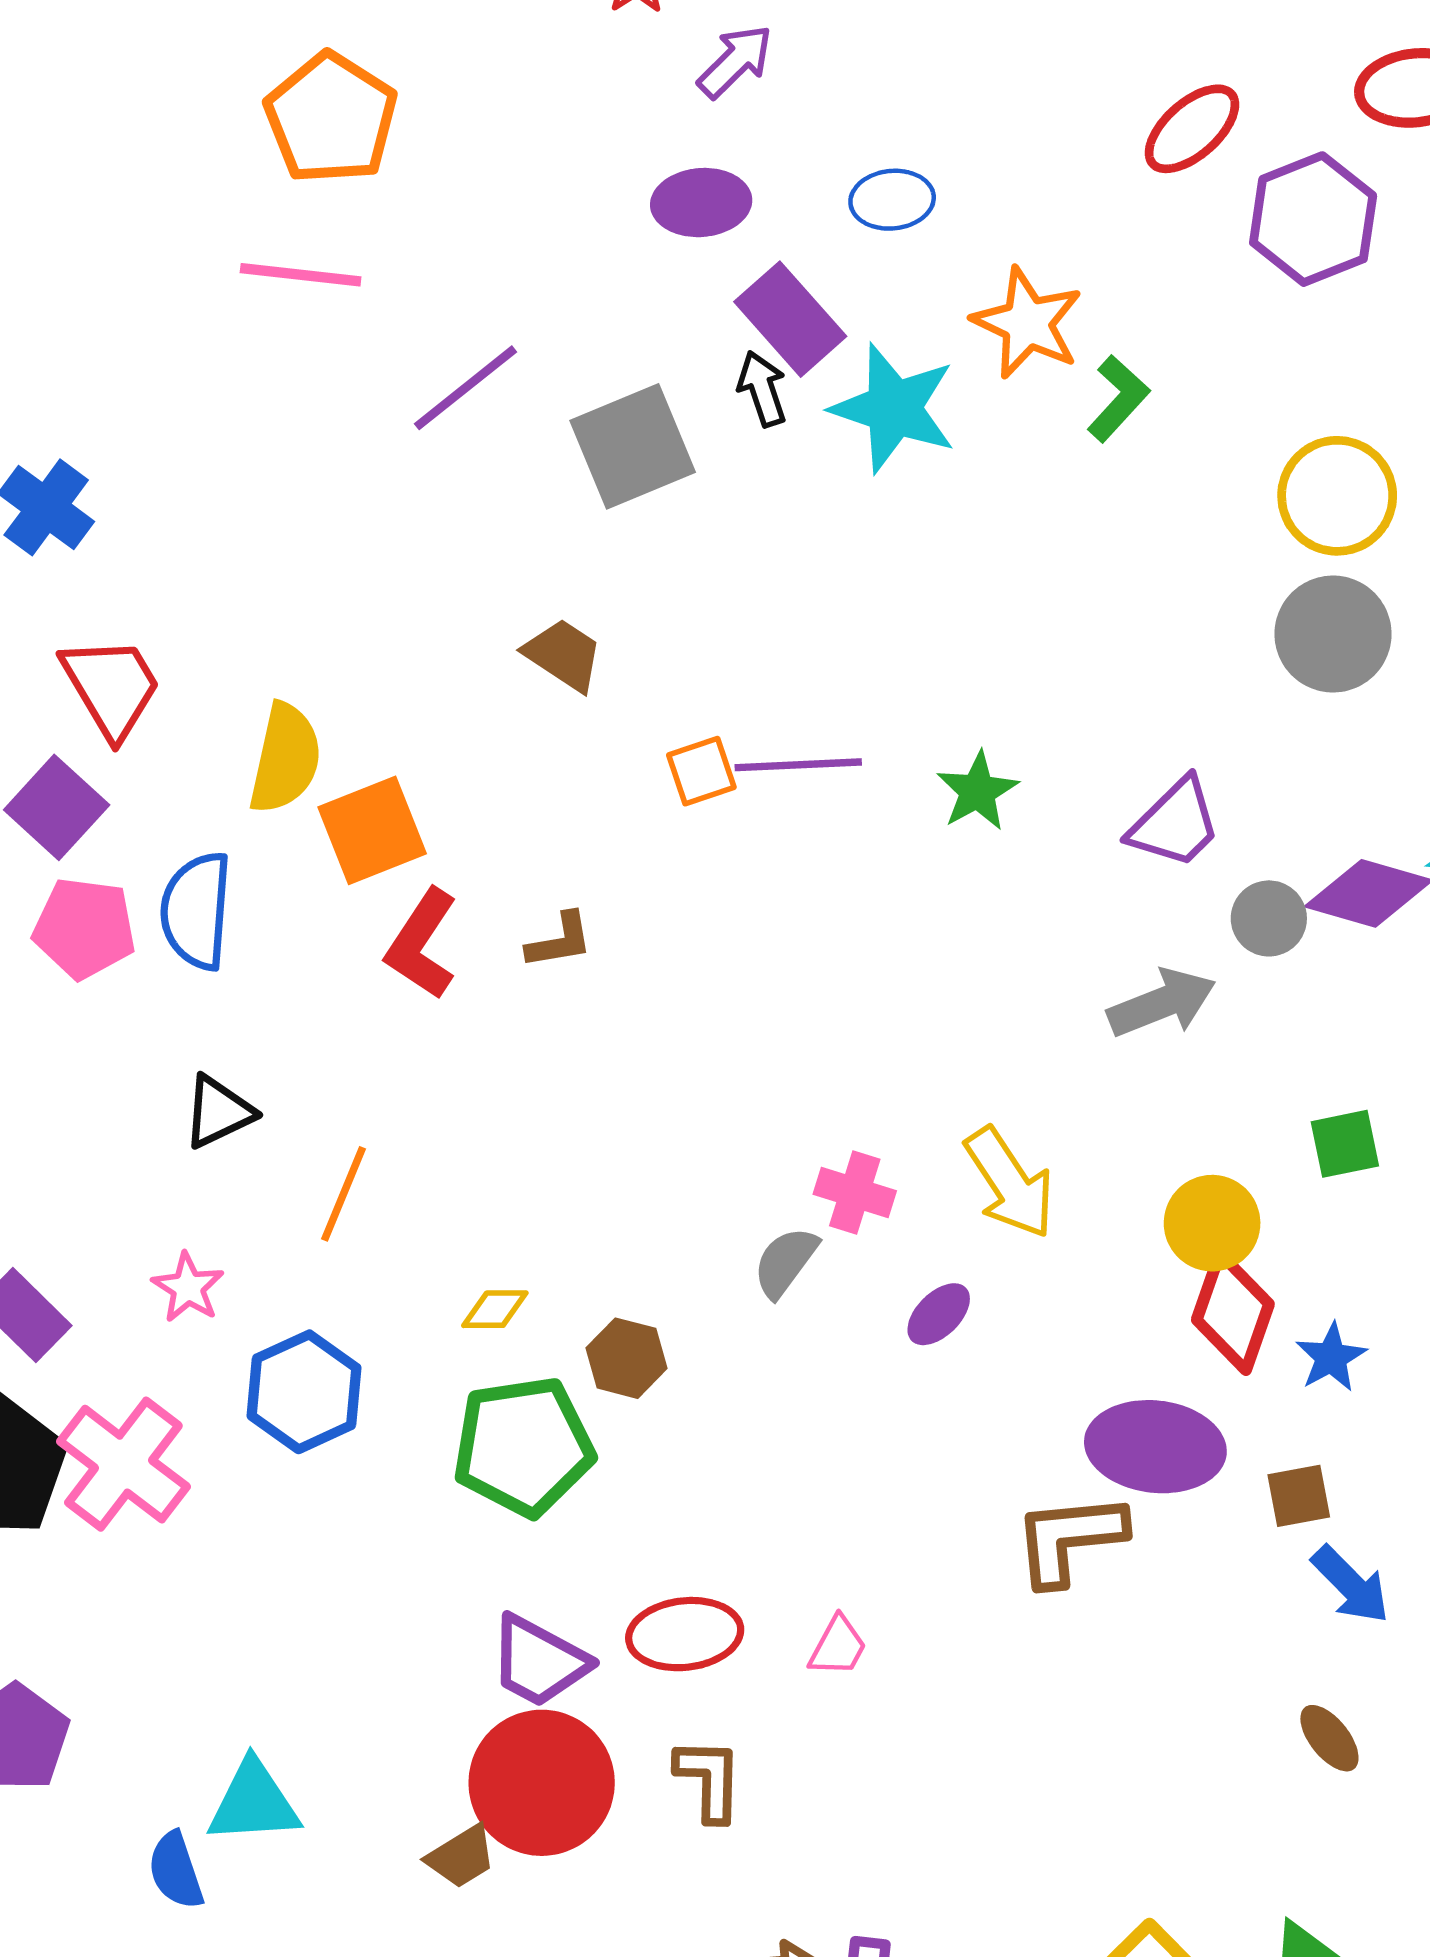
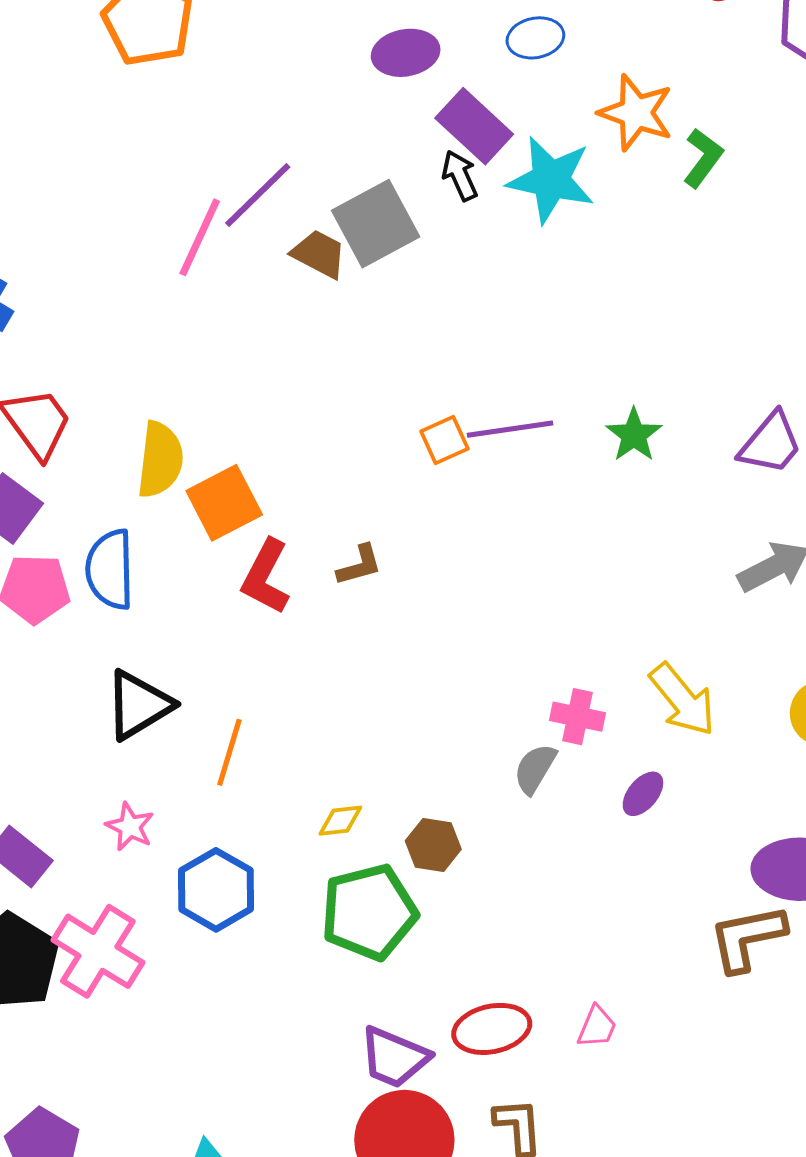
pink line: (301, 275) -> (200, 237), moved, turned -66
brown trapezoid: (563, 655) -> (319, 254), moved
black triangle: (218, 1112) -> (139, 705), size x1.4

